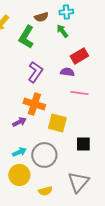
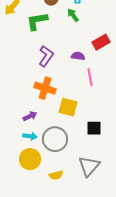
green L-shape: (26, 37) -> (37, 21), turned 50
red rectangle: (79, 56) -> (101, 42), moved
pink line: (79, 93) -> (90, 77), turned 72
purple arrow: (19, 122) -> (30, 116), moved
cyan arrow: (19, 152) -> (30, 136), turned 32

